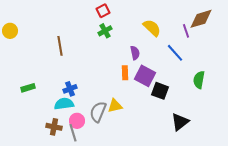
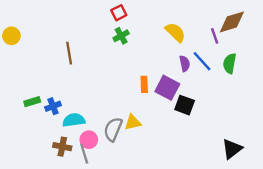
purple semicircle: (135, 53) -> (185, 63), moved
green semicircle: (199, 80) -> (230, 63), moved
blue cross: (70, 89) -> (53, 106), moved
black triangle: (180, 122) -> (232, 149), moved

